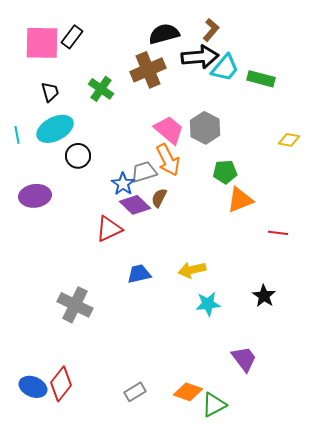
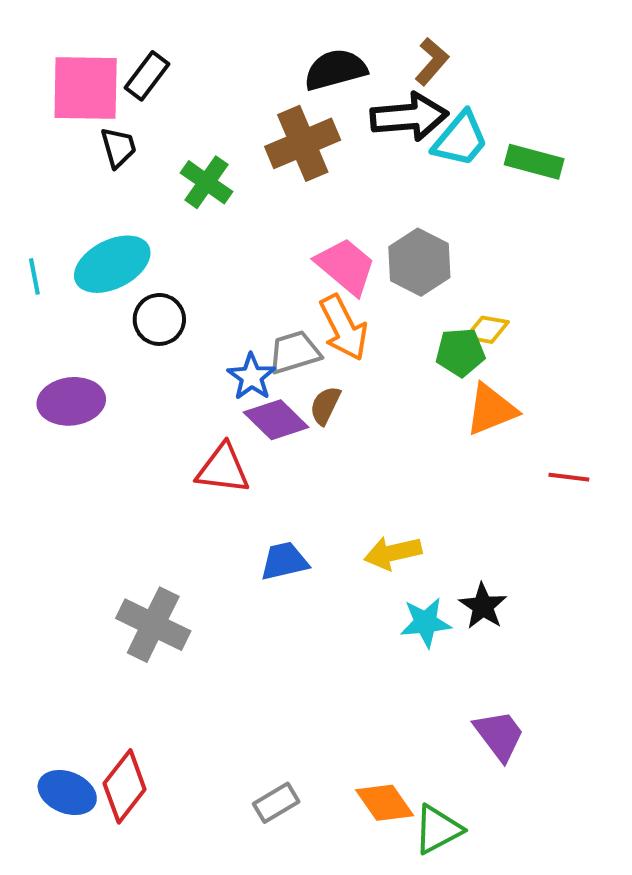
black trapezoid: (50, 92) -> (118, 147), moved
yellow diamond: (289, 140) -> (487, 330), moved
red triangle: (109, 229) -> (223, 469), turned 32
black star: (264, 296) -> (483, 606), moved
orange diamond: (188, 392) -> (385, 803), turned 36

